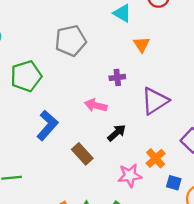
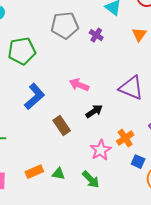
orange triangle: (141, 44) -> (139, 34), moved
purple cross: (117, 77) -> (96, 35), moved, turned 32
purple triangle: (155, 101) -> (131, 88), turned 48
pink star: (130, 175) -> (101, 150), turned -30

